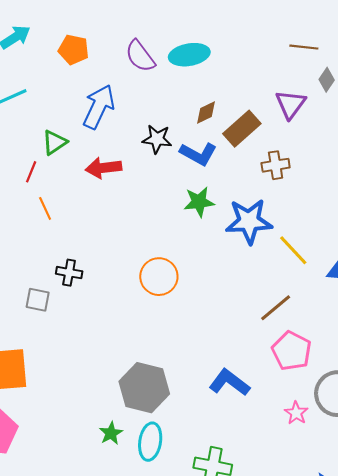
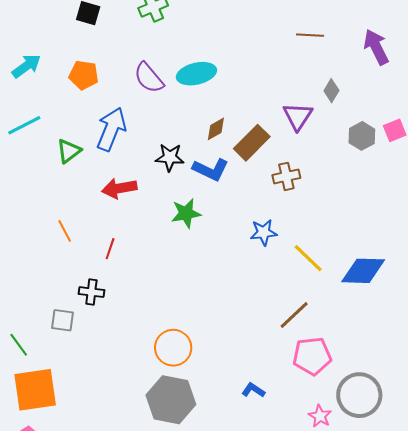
brown line: (304, 47) -> (310, 35), moved
green triangle: (55, 142) -> (69, 151), moved
red line: (31, 172) -> (110, 249), moved
green star: (199, 202) -> (186, 213), moved
blue star: (249, 221) -> (264, 232), size x0.6
orange circle: (159, 277) -> (173, 348), moved
pink pentagon: (292, 351) -> (312, 356), turned -30
blue L-shape: (229, 383) -> (253, 390), size x0.6

